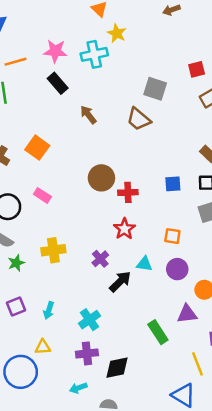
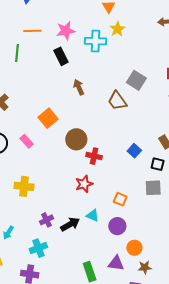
pink star: (55, 51) -> (66, 31), turned -30
orange square: (37, 148) -> (48, 118), moved
blue square: (173, 184) -> (134, 151), moved, turned 32
purple cross: (100, 259) -> (46, 220), moved

